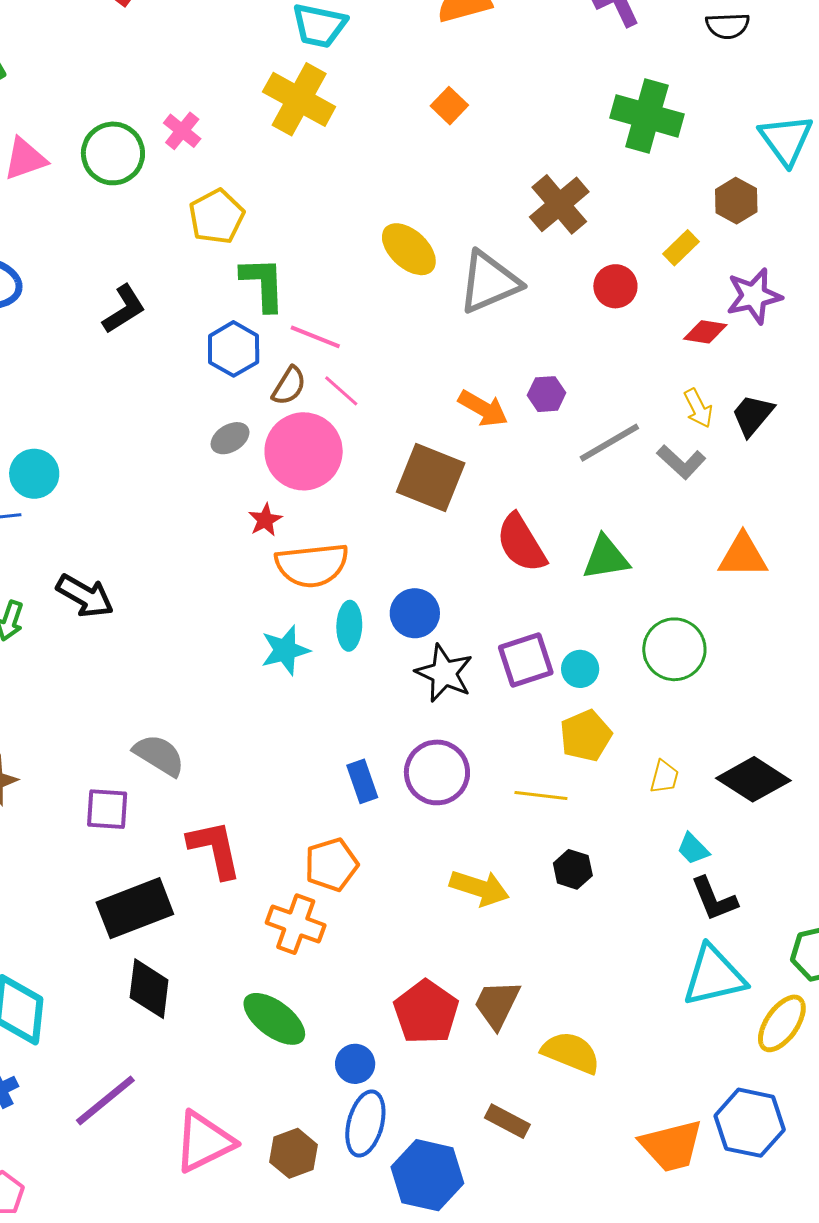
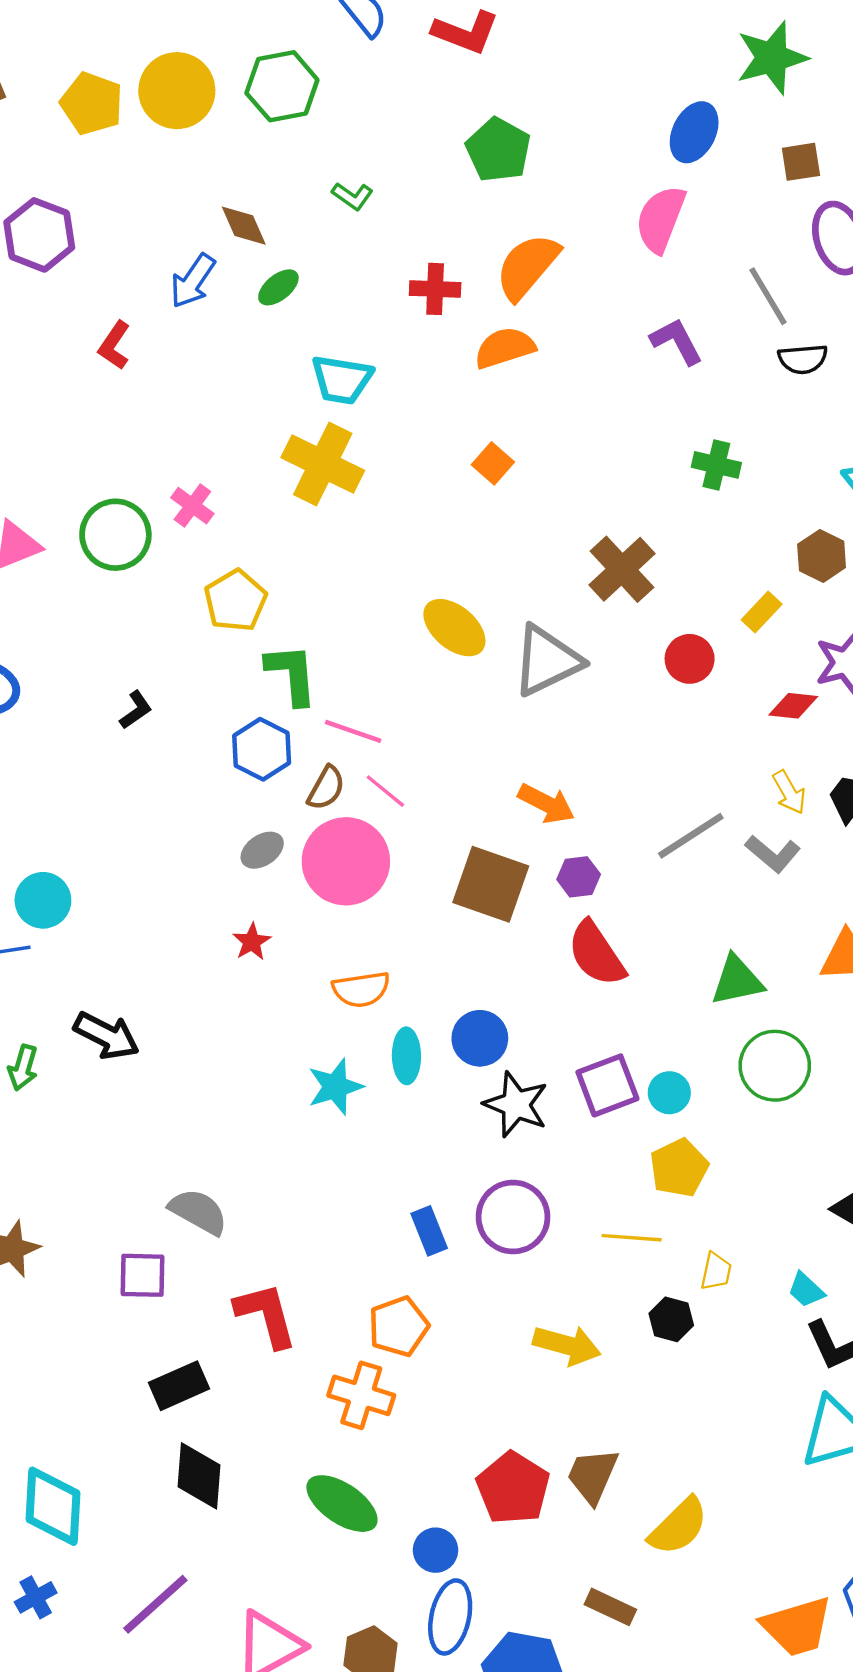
green cross: (647, 116) -> (716, 465), size x0.6
black L-shape: (124, 309) -> (136, 710), size x0.7
purple hexagon: (547, 394) -> (579, 877), moved
red star: (265, 520) -> (252, 942), moved
green triangle: (606, 558) -> (737, 980), moved
orange semicircle: (312, 565) -> (361, 989), size x0.7
yellow trapezoid: (664, 777) -> (716, 1271), moved
black rectangle: (135, 908) -> (179, 1386), size x0.7
yellow semicircle: (571, 1053) -> (678, 1526), turned 116

